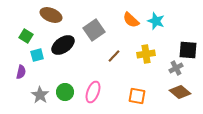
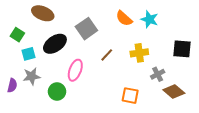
gray cross: (176, 68) -> (158, 74), moved
purple semicircle: (21, 72) -> (12, 85), moved
pink ellipse: (93, 92) -> (75, 70), moved
gray star: (40, 95) -> (32, 76), moved, turned 30

